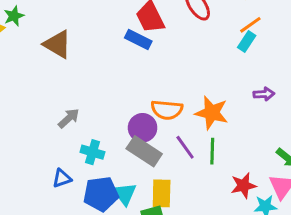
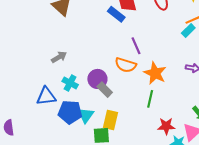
purple circle: (143, 128) -> (97, 79), moved
purple line: (185, 147) -> (136, 46), moved
gray rectangle: (144, 151) -> (105, 90), size x0.7
blue triangle: (62, 178) -> (46, 96), size x1.5

